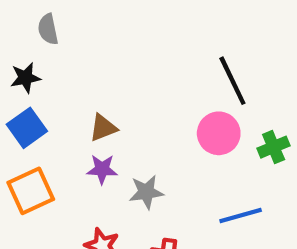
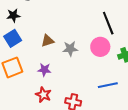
purple star: (102, 169) -> (44, 70), moved
gray star: (146, 192) -> (70, 49), moved

